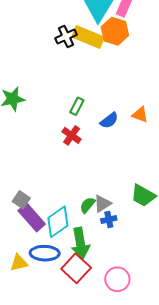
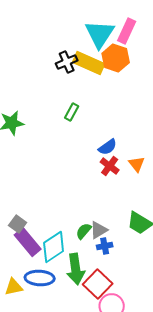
green rectangle: (77, 106) -> (72, 112), moved
orange triangle: (140, 115) -> (137, 164), moved, turned 30
red cross: (72, 135) -> (110, 166), moved
red square: (76, 268) -> (98, 284), moved

